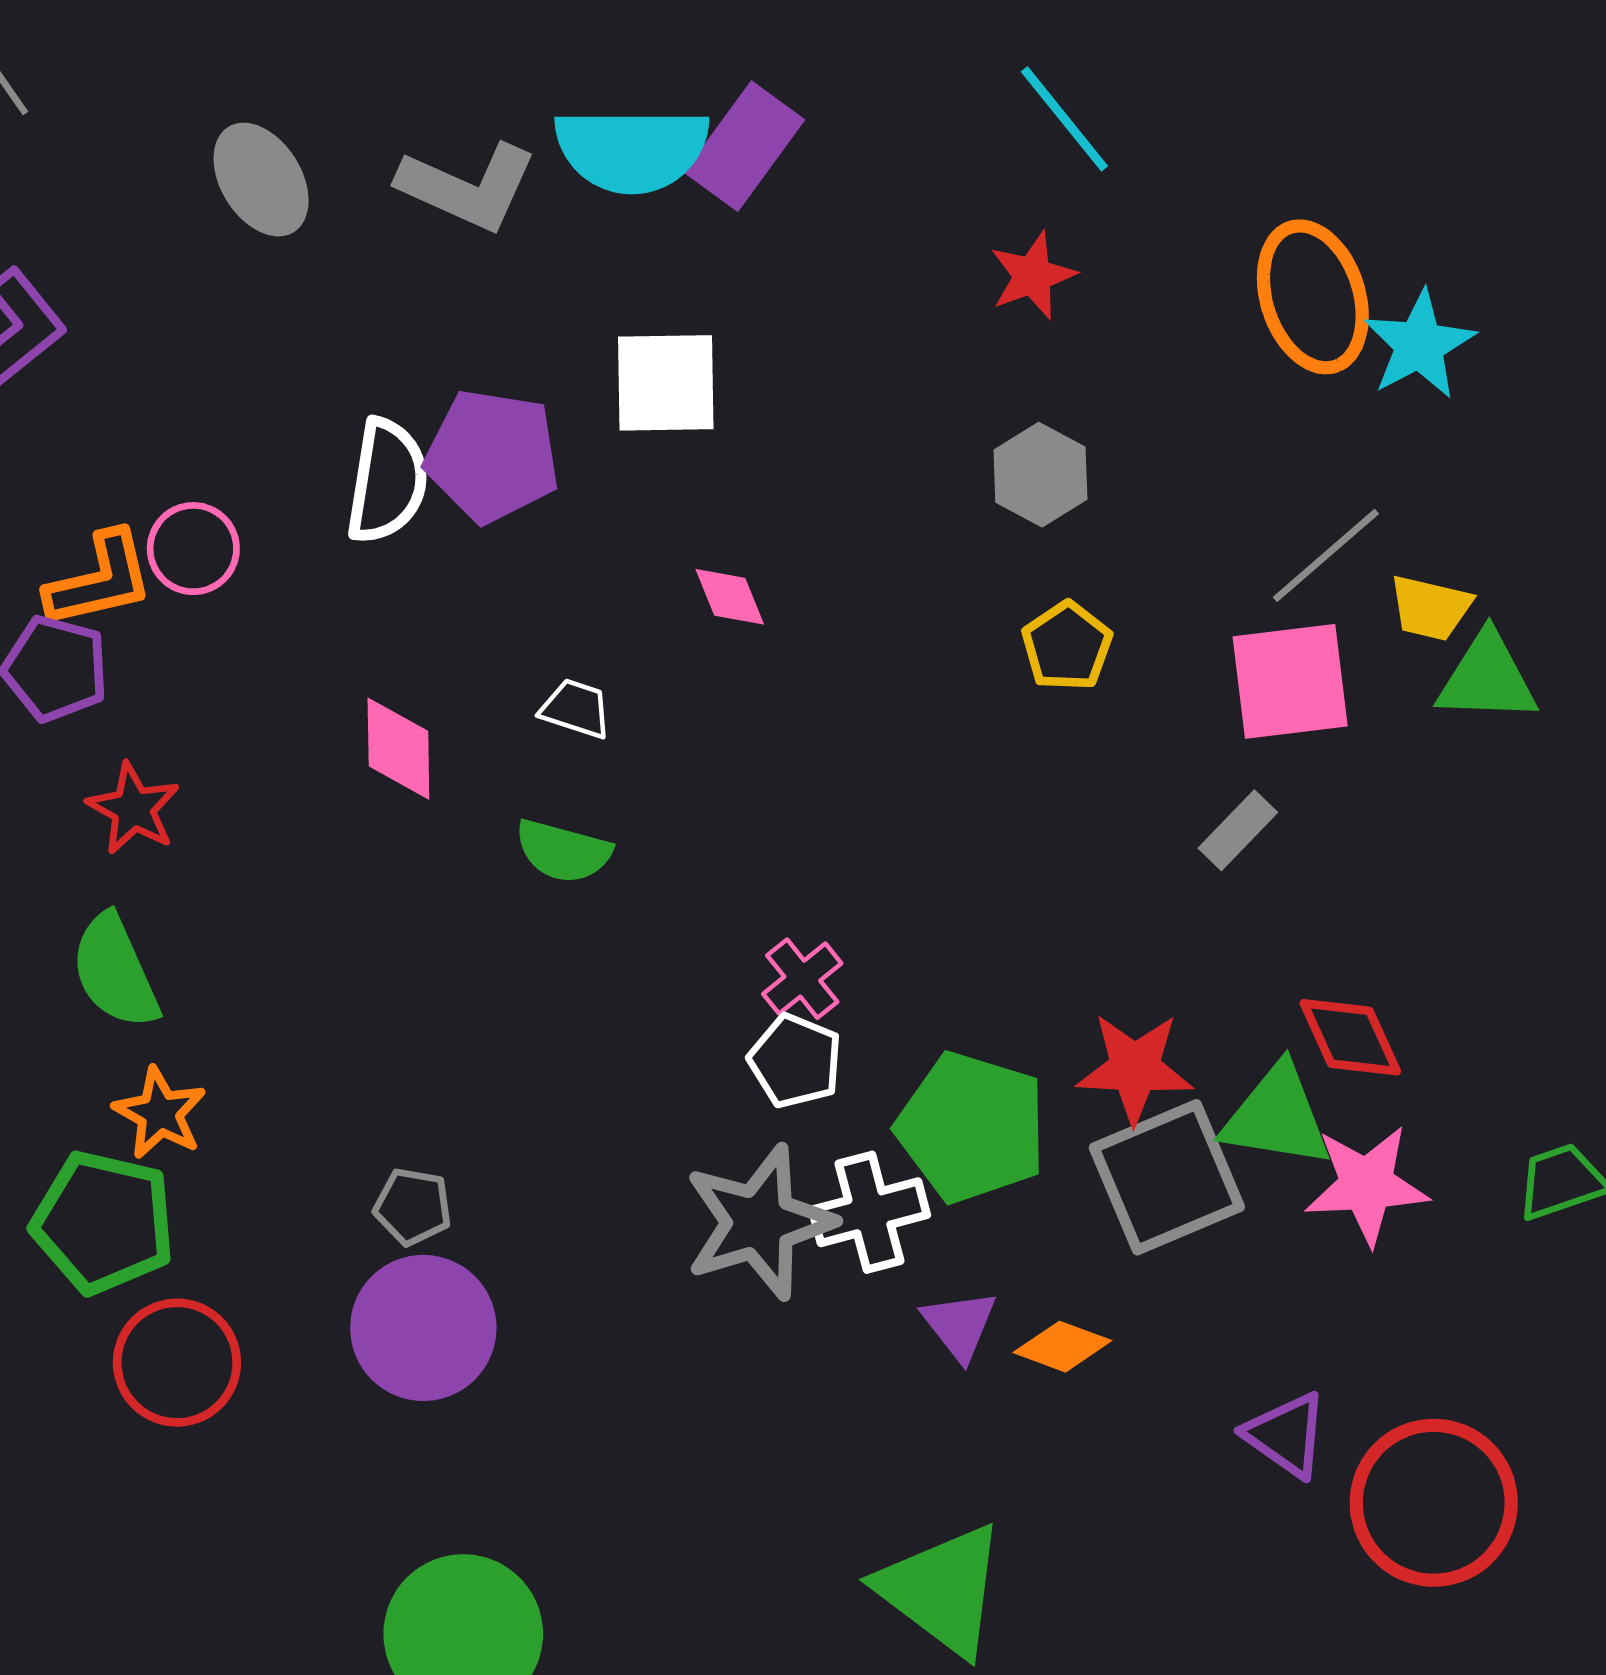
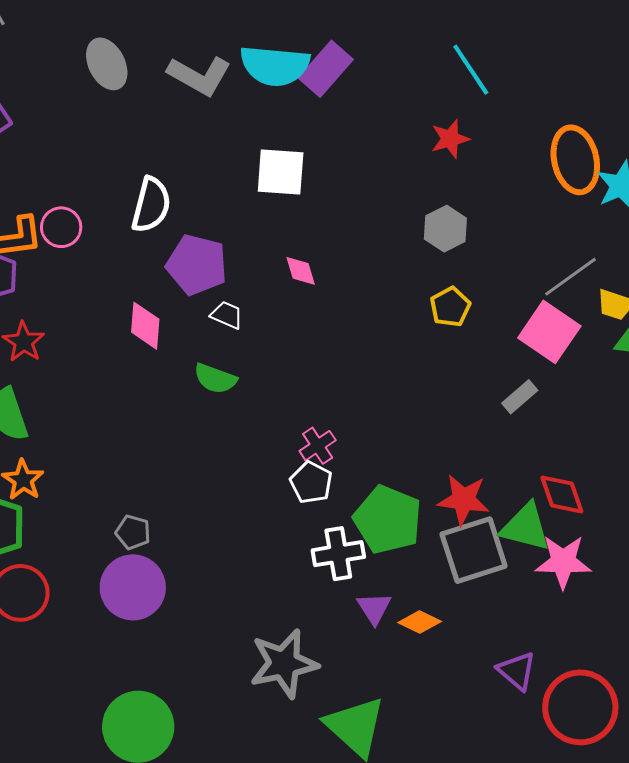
purple pentagon: (492, 456) -> (197, 265), moved
pink square: (1290, 681) -> (549, 332), turned 36
gray star: (759, 1222) -> (284, 664), moved

